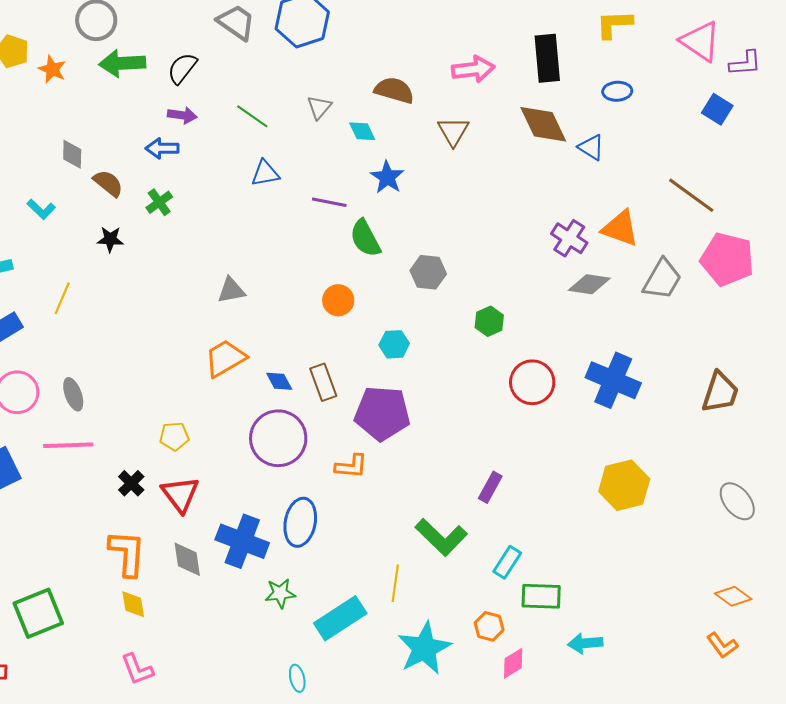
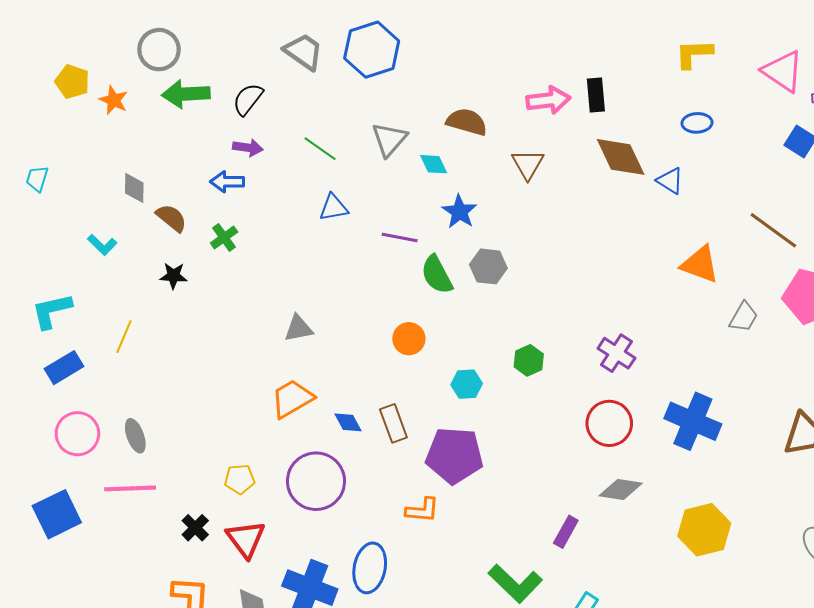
black rectangle: (547, 58) -> (596, 95), moved, size x0.7
gray triangle: (319, 107) -> (389, 139), size x1.4
purple cross: (569, 238) -> (616, 353), moved
gray hexagon: (428, 272) -> (488, 266), moved
gray trapezoid: (662, 279) -> (743, 317), size x0.7
gray diamond: (589, 284) -> (621, 489), moved
green hexagon: (489, 321) -> (529, 360), moved
purple circle: (278, 438) -> (316, 481), moved

